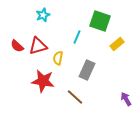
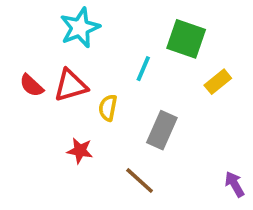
cyan star: (43, 15) -> (80, 28), size x1.5
red star: (43, 81) -> (80, 151), size x0.6

